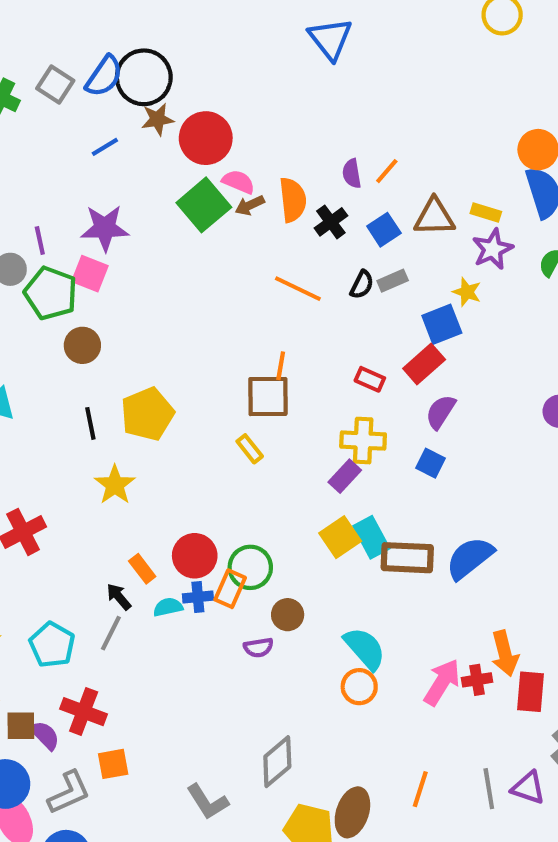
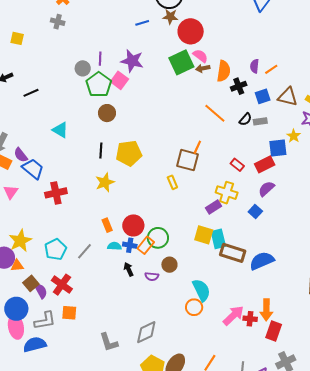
yellow square: (340, 537) -> (204, 235), turned 36
black arrow: (119, 597) -> (129, 269), moved
brown square: (21, 726) -> (31, 283), turned 35

